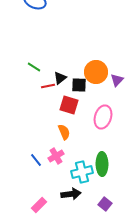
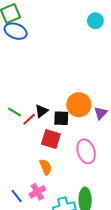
green line: (34, 67) -> (15, 112), moved
red line: (48, 86) -> (29, 119), turned -32
pink ellipse: (103, 117) -> (86, 151), turned -35

